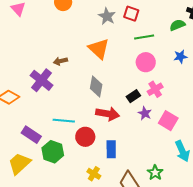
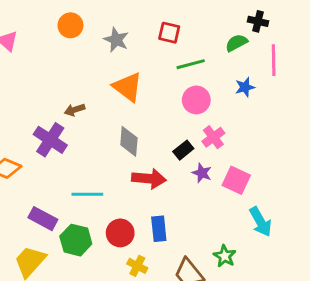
gray star: (107, 16) -> (116, 40), moved
red circle: (85, 137) -> (120, 233), moved

